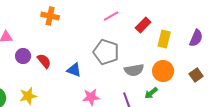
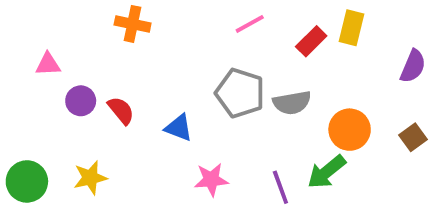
yellow rectangle: (164, 39) -> (351, 28), moved
gray semicircle: (134, 70) -> (292, 103), moved
green arrow: (151, 93) -> (327, 172), size x1.5

